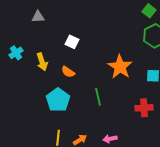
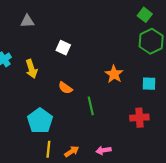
orange star: (120, 67) -> (114, 74), size x0.7
orange semicircle: (68, 72) -> (65, 88), moved
cyan pentagon: (58, 100) -> (40, 121), moved

